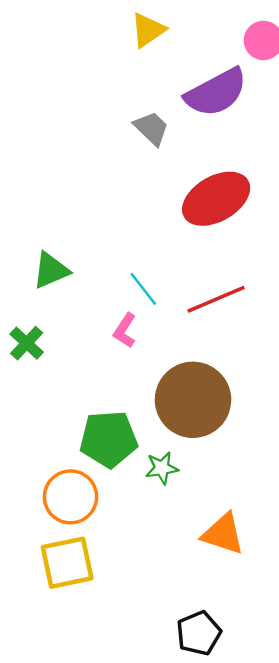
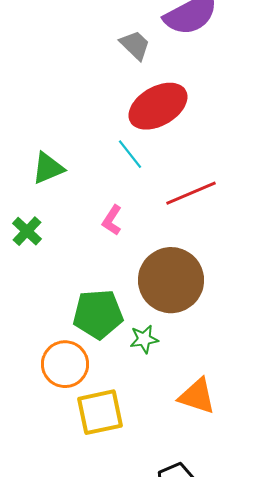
red ellipse: (216, 199) -> (158, 106), moved
cyan line: (143, 289) -> (130, 154), moved
yellow square: (67, 563) -> (100, 412), moved

